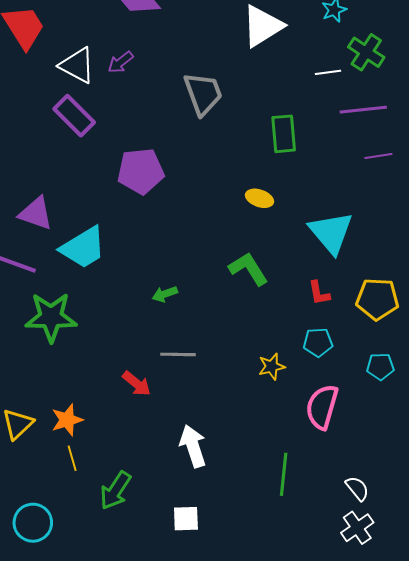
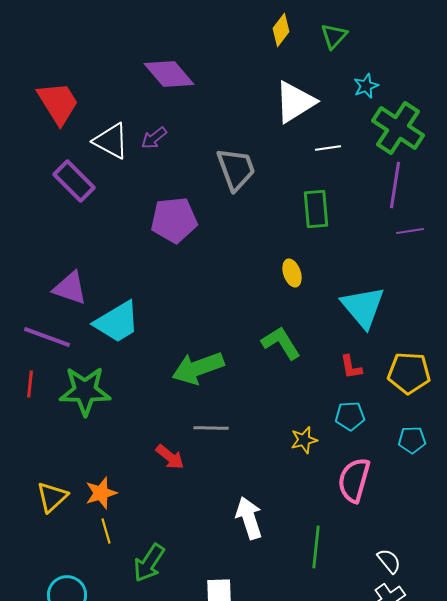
green cross: (366, 52) -> (398, 128), size x1.4
white line: (328, 72) -> (328, 148), moved
purple line: (363, 110) -> (395, 185), turned -75
purple rectangle: (74, 116) -> (74, 181), moved
purple pentagon: (141, 171) -> (174, 220), moved
yellow ellipse: (260, 198) -> (292, 273), turned 52
green arrow: (165, 294) -> (198, 368), size x2.0
white arrow: (193, 446) -> (249, 518), moved

